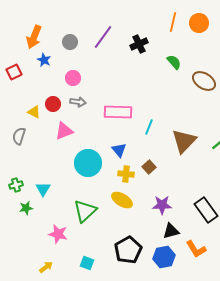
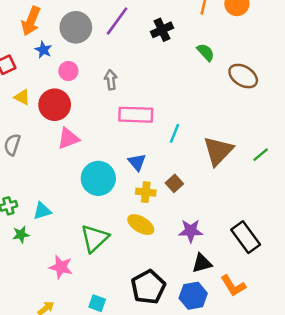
gray circle: (70, 42) -> (76, 27), size x1.6
pink circle: (73, 78) -> (68, 71), moved
gray arrow: (78, 102) -> (111, 80), moved, turned -105
red circle: (53, 104) -> (55, 105), size x1.6
yellow triangle: (34, 112) -> (22, 97), moved
cyan triangle: (43, 189) -> (42, 211), turned 42

